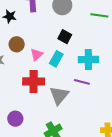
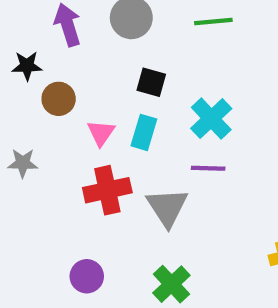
brown circle: (17, 44) -> (59, 99), moved
cyan cross: (88, 59) -> (211, 119), turned -30

